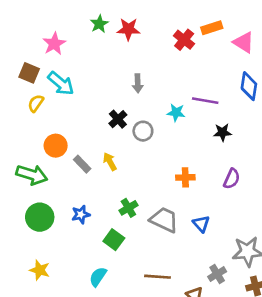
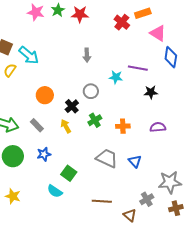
pink triangle: (244, 42) -> (158, 33), moved
pink star: (54, 44) -> (36, 12), moved, turned -30
black cross: (118, 119) -> (72, 106), moved
orange circle: (56, 146) -> (45, 95), moved
yellow arrow: (110, 162) -> (66, 126), moved
gray rectangle: (82, 164) -> (37, 125), moved
purple semicircle: (232, 179) -> (158, 127), turned -119
green cross: (128, 208) -> (95, 120), moved
cyan semicircle: (98, 277) -> (55, 191), moved, turned -91

